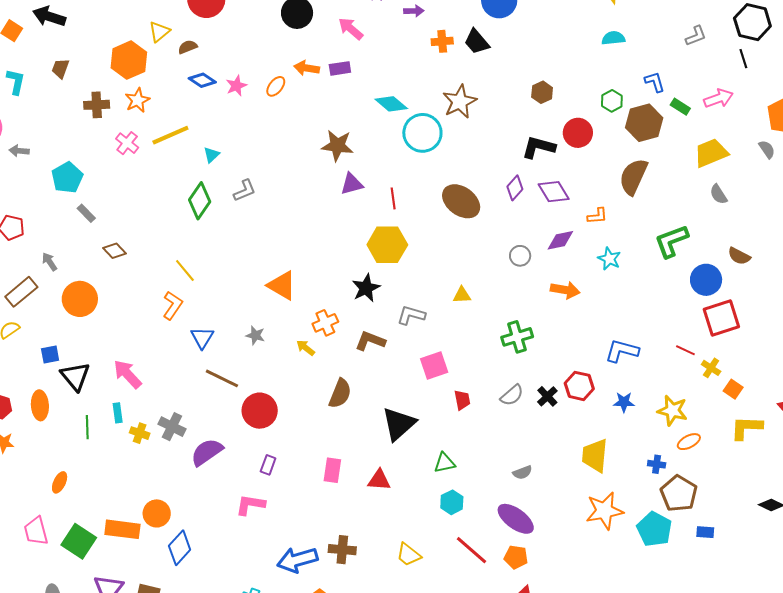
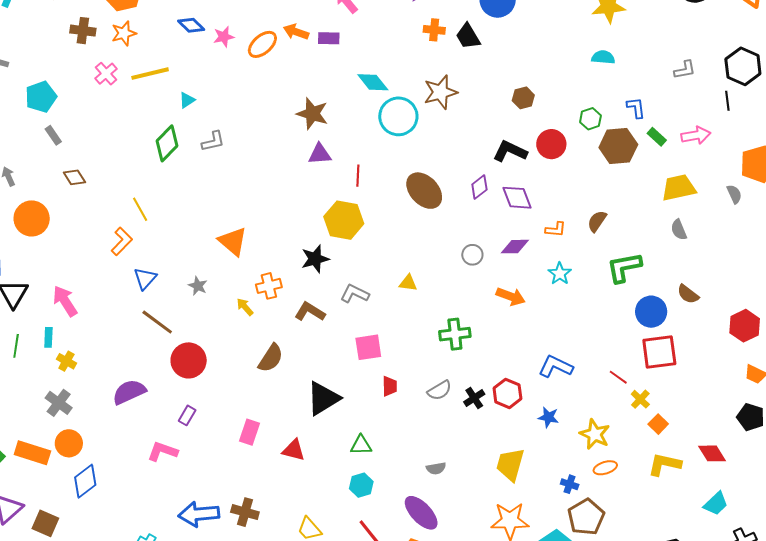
orange ellipse: (276, 86) -> (262, 44), size x1.4
brown semicircle: (633, 177) -> (597, 221), moved, size x0.6
gray cross: (172, 427) -> (59, 403), moved

